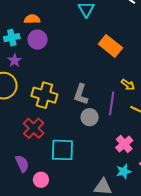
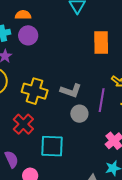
orange rectangle: (110, 46) -> (101, 43), turned 50
gray L-shape: (81, 94) -> (71, 91), turned -90

